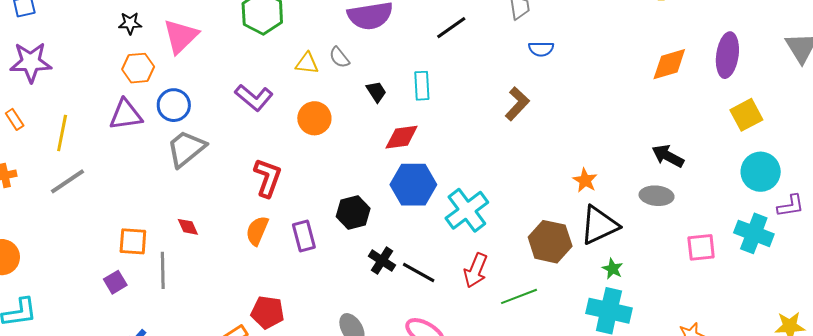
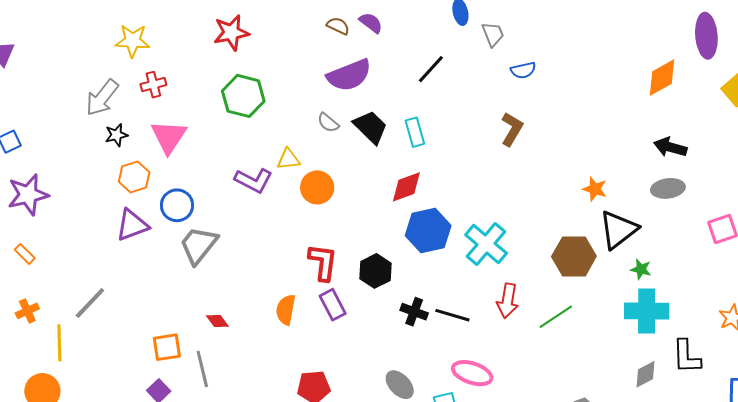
yellow triangle: (307, 63) -> (288, 159), moved
orange diamond: (669, 64) -> (662, 78), moved
black trapezoid: (376, 92) -> (370, 127), moved, size x1.6
yellow line: (62, 133) -> (59, 343), moved
red L-shape: (268, 178) -> (323, 262), moved

